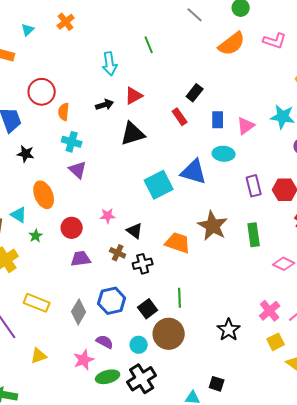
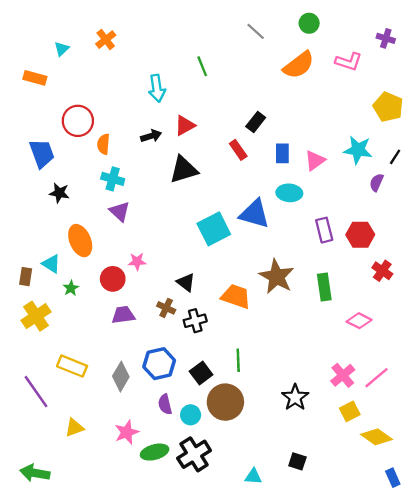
pink star: (108, 216) -> (137, 261), moved
purple semicircle: (105, 342) -> (165, 404), moved, turned -132
black square: (217, 384) -> (297, 461), moved

